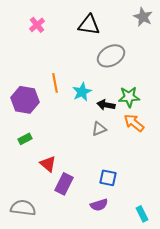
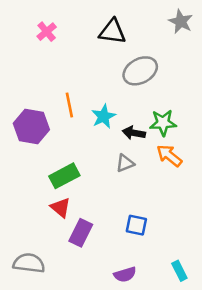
green rectangle: (25, 139) -> (64, 176), moved, size x1.6
purple semicircle: (99, 205) -> (125, 275), moved

